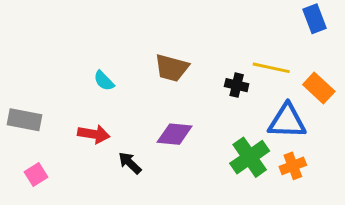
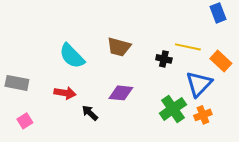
cyan semicircle: (104, 81) -> (72, 56), size x1.8
blue triangle: (287, 121) -> (199, 84), turned -48

